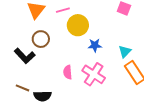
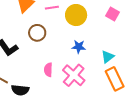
yellow circle: (78, 25) -> (76, 15), moved
brown circle: (41, 39) -> (37, 33), moved

